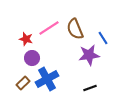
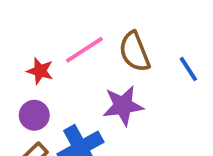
purple star: (89, 55) -> (123, 106), moved
purple circle: (32, 58) -> (34, 115), moved

